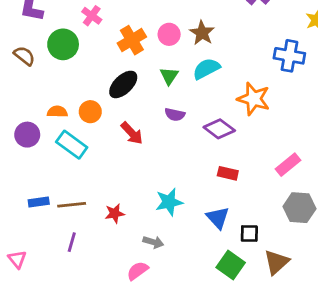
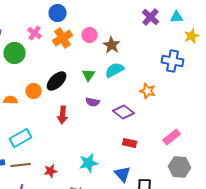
pink circle: (169, 34) -> (90, 35), moved
orange cross: (132, 40) -> (63, 38), moved
orange star: (254, 99) -> (148, 91), size x0.7
orange circle: (90, 112) -> (34, 91), moved
red arrow: (132, 133) -> (63, 115), turned 48
cyan rectangle: (72, 145) -> (21, 138), moved, turned -65

